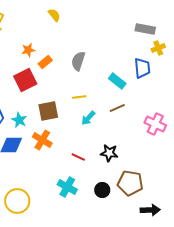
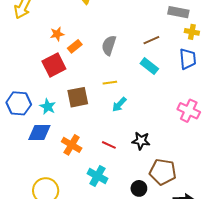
yellow cross: (158, 48) -> (192, 32), turned 32
blue trapezoid: (142, 68) -> (188, 59), moved
brown line: (117, 108) -> (151, 40), moved
orange cross: (42, 140) -> (72, 145), moved
black circle: (102, 190) -> (139, 188), moved

